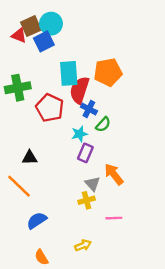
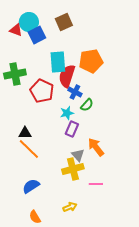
cyan circle: (51, 24) -> (29, 22), moved
brown square: (31, 26) -> (64, 22), moved
orange line: (19, 186) -> (29, 149), moved
yellow cross: (87, 200) -> (73, 169), size x1.5

